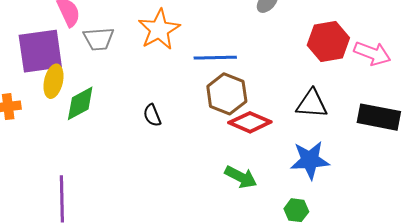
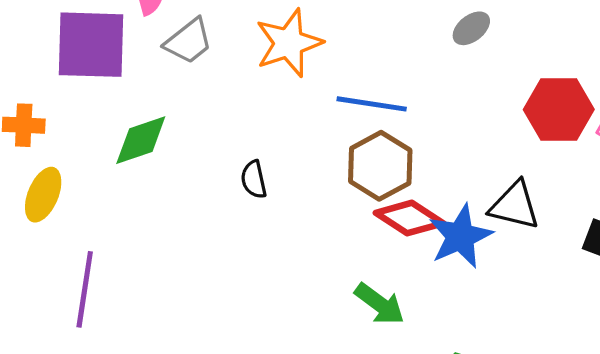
gray trapezoid: (99, 39) -> (189, 41), turned -44
yellow ellipse: (54, 81) -> (43, 195), moved
blue star: (310, 160) -> (460, 236), moved, turned -30

